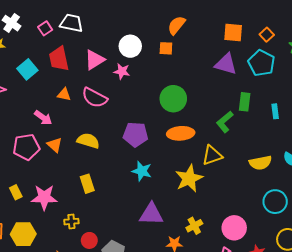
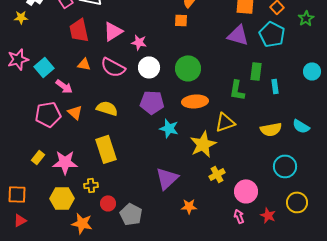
white circle: (130, 46) -> (149, 67), moved
cyan square: (27, 69) -> (44, 67), moved
cyan rectangle: (275, 111) -> (275, 86), moved
green L-shape: (225, 122) -> (237, 90), turned -40
cyan star: (142, 171) -> (169, 128), moved
yellow rectangle: (87, 184) -> (106, 149), size x1.5
yellow rectangle: (16, 192) -> (38, 157), turned 64
purple triangle: (151, 214) -> (167, 178), turned -45
yellow cross: (194, 226) -> (217, 174), moved
yellow hexagon: (23, 234) -> (62, 198), moved

